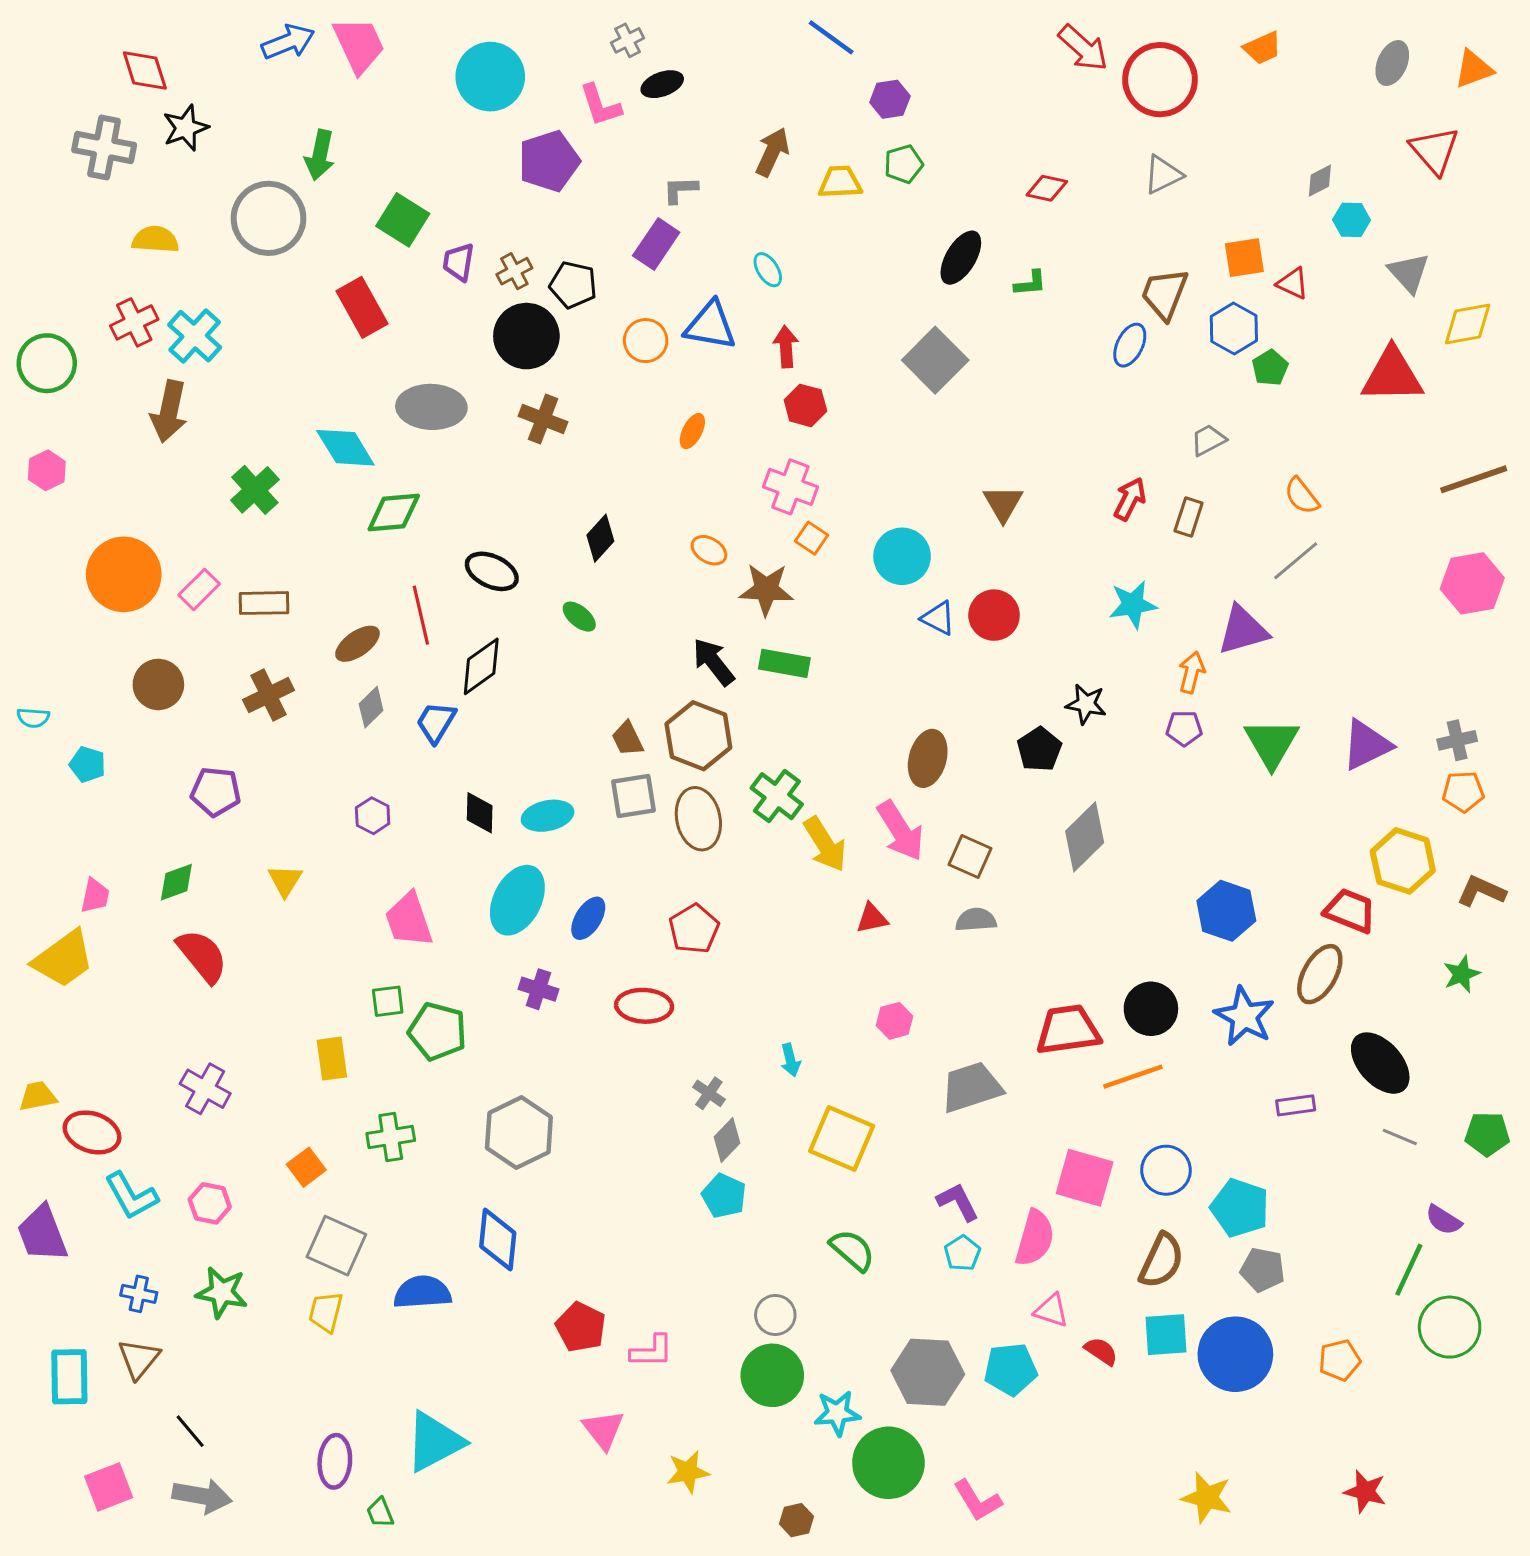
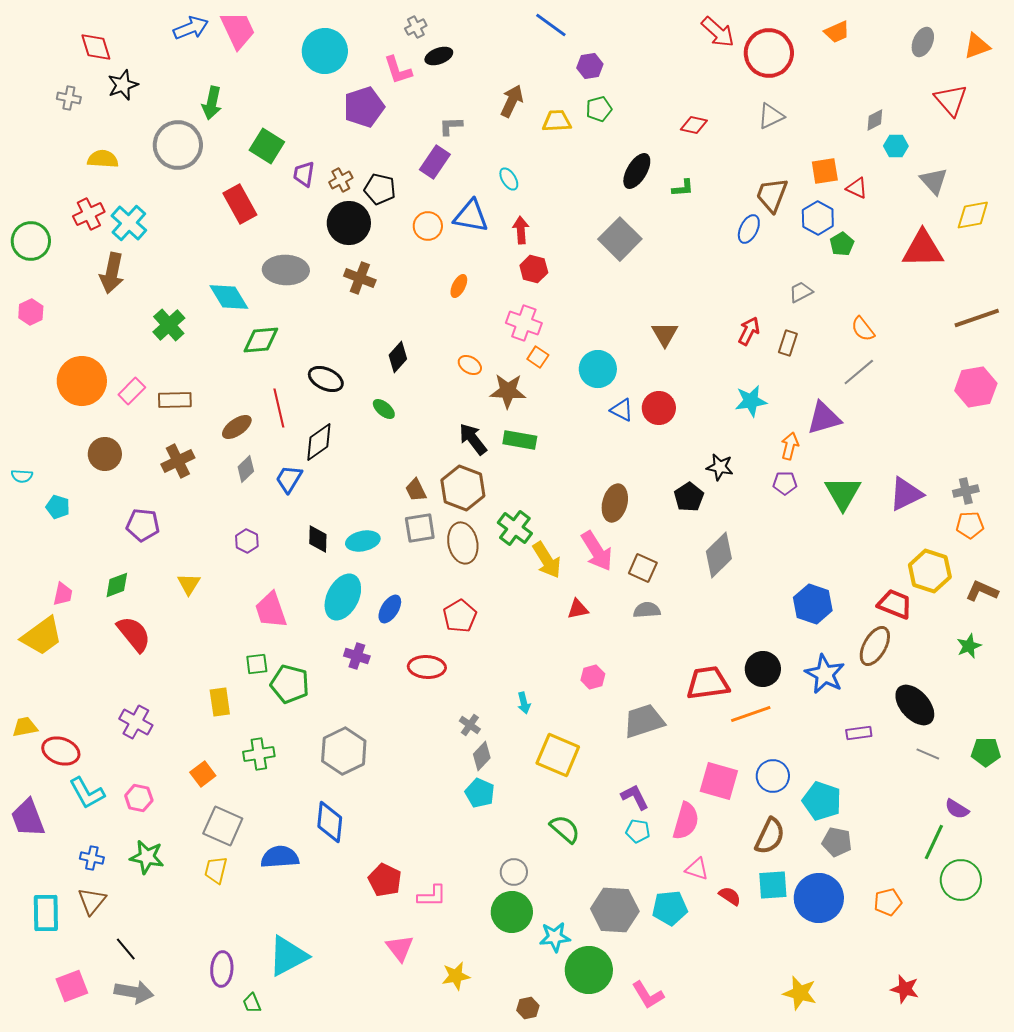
gray cross: (104, 147) -> (69, 98), size x0.6
cyan pentagon: (962, 1253) -> (638, 831), turned -30

